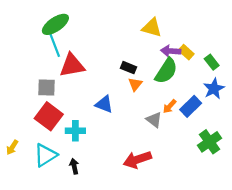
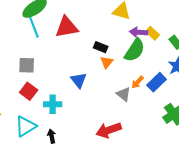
red triangle: (72, 65) -> (67, 27), moved
blue triangle: (104, 104) -> (79, 80), turned 30
red square: (49, 116) -> (29, 91), size x0.7

